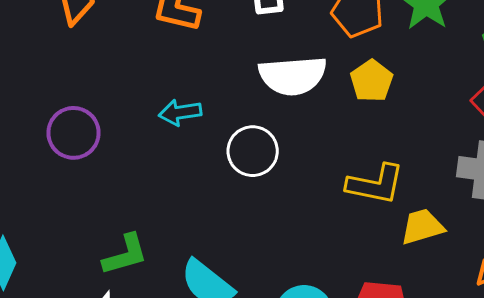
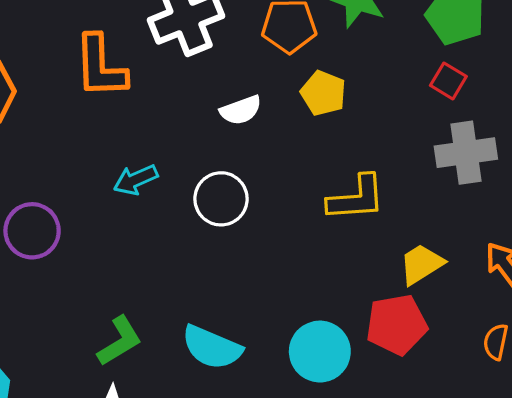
white semicircle: (293, 76) -> (241, 110), size x0.6
yellow trapezoid: (422, 227) -> (421, 264), moved

